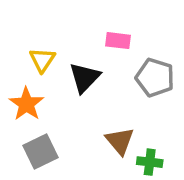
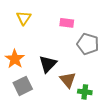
yellow triangle: (42, 60) -> (24, 18), moved
black triangle: (85, 78) -> (48, 64), moved

